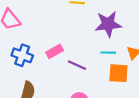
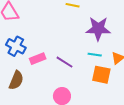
pink rectangle: (55, 51) -> (38, 59), moved

